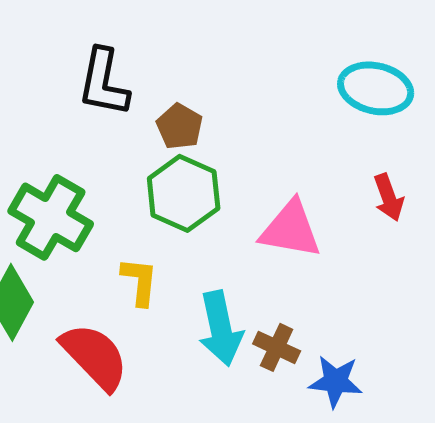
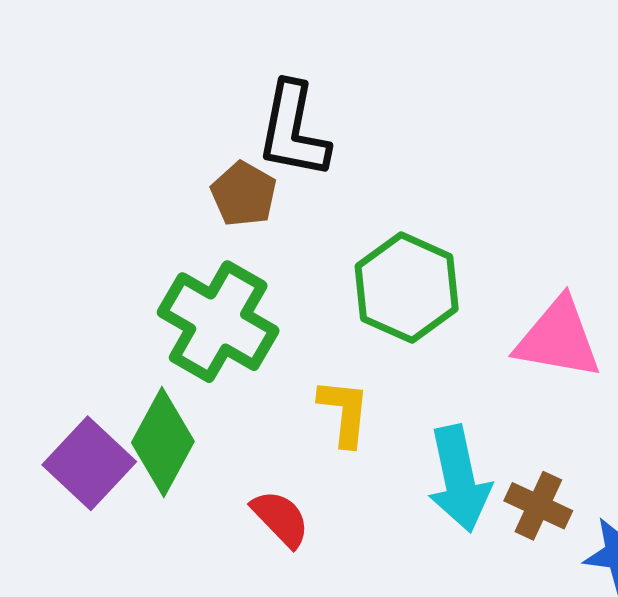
brown pentagon: (180, 126) -> (244, 194), moved
red semicircle: (95, 356) -> (280, 518), size x0.6

